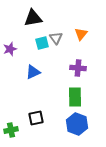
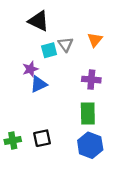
black triangle: (33, 18) -> (39, 21), turned 36
purple star: (10, 49) -> (30, 69), moved
green cross: (11, 130) -> (13, 141), moved

